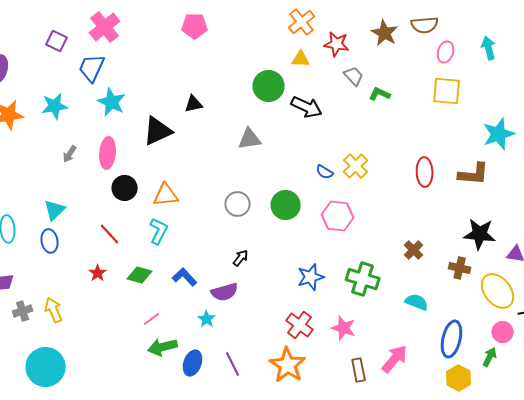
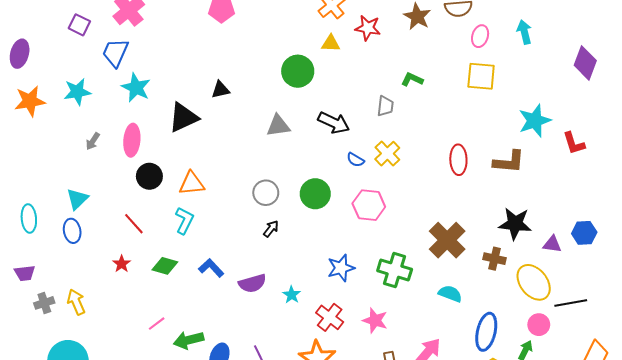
gray trapezoid: (354, 76) -> (385, 106), moved, turned 50
black arrow: (307, 107) -> (334, 123), moved
brown cross: (414, 250) -> (447, 240), size x1.8
black arrow: (241, 258) -> (271, 229), moved
pink line: (152, 319) -> (157, 324), moved
cyan star: (207, 319) -> (292, 295), moved

